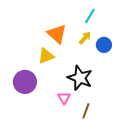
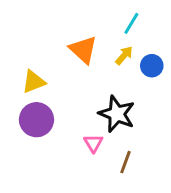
yellow triangle: (46, 56) -> (34, 82), moved

